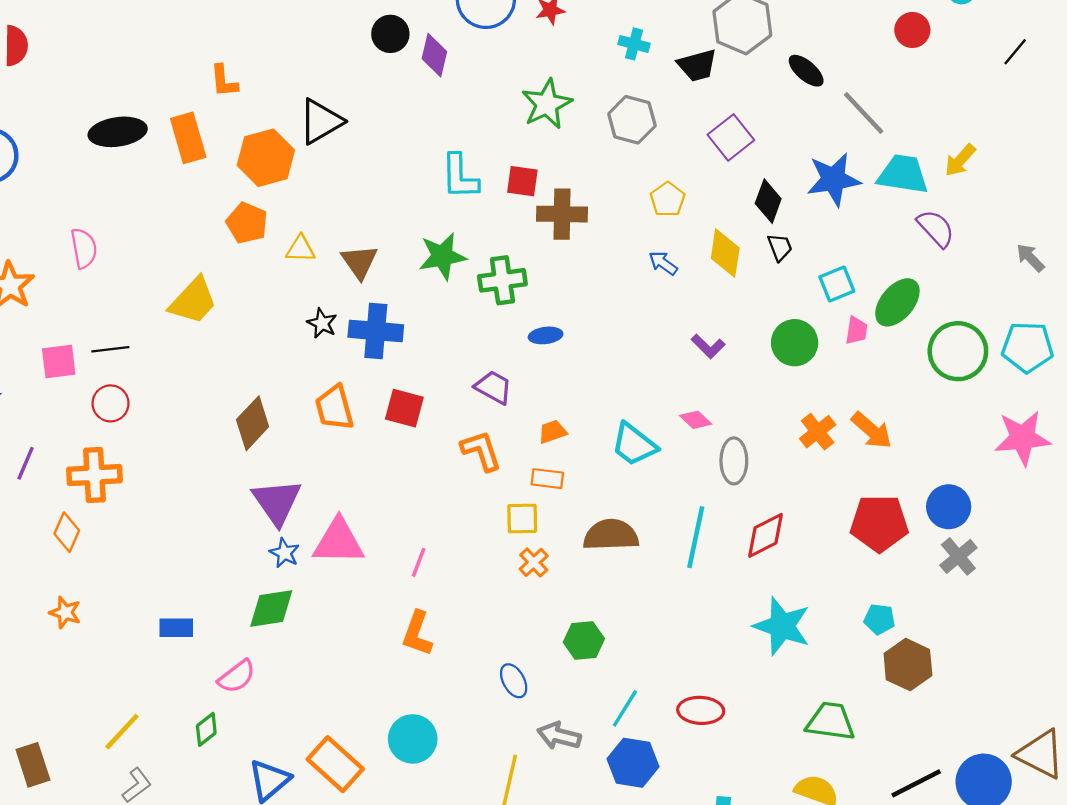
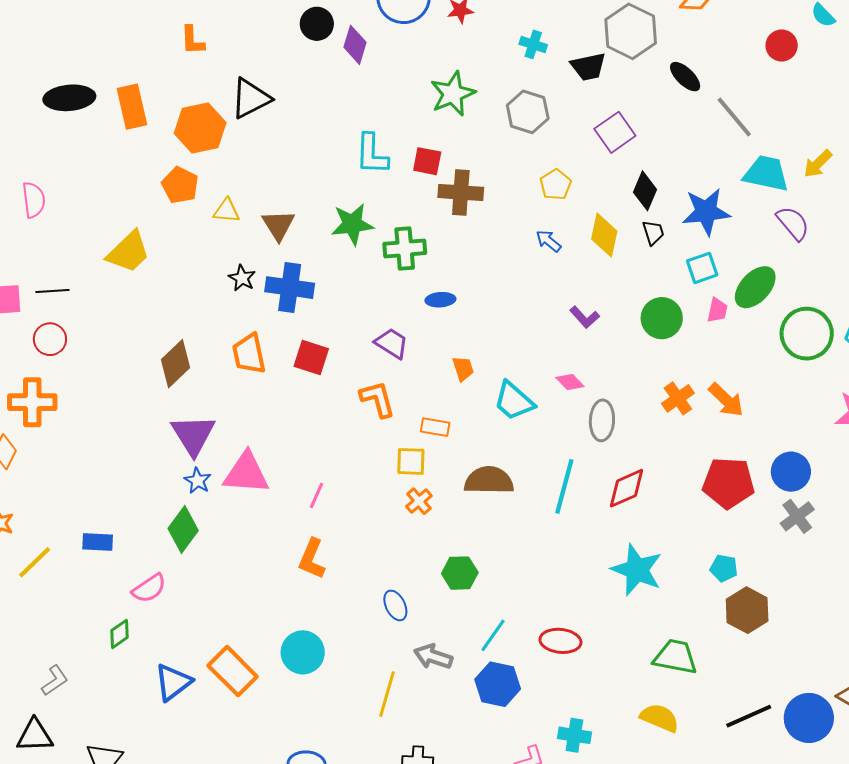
orange L-shape: (224, 81) -> (193, 40), moved
blue star: (834, 179) -> (706, 212), moved
orange trapezoid: (552, 432) -> (463, 369), moved, turned 88
green diamond: (271, 608) -> (183, 529), turned -48
yellow line: (122, 732) -> (35, 562), moved

